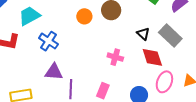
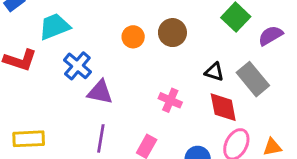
black triangle: (143, 34) -> (214, 72), turned -32
purple triangle: (54, 72) -> (100, 92), moved

